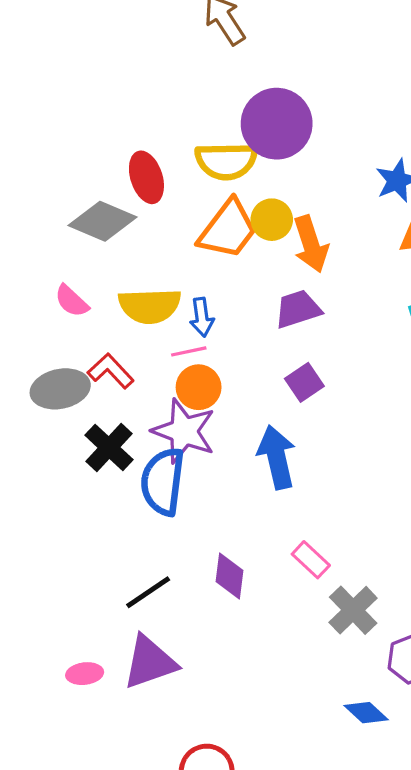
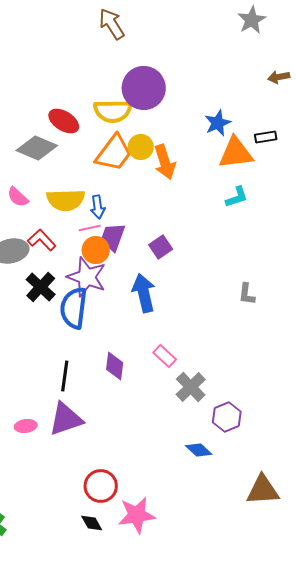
red ellipse: (146, 177) -> (64, 121), turned -40
purple trapezoid: (298, 309) -> (113, 237), moved, turned -52
black line: (148, 592) -> (65, 376), turned -48

